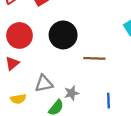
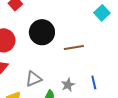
gray star: (72, 93) -> (68, 85), moved

